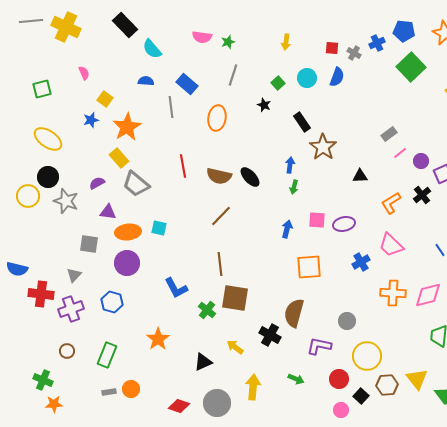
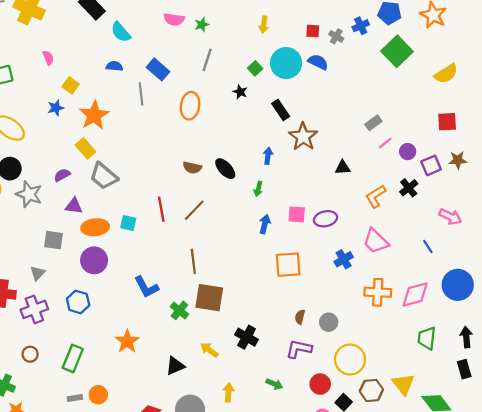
blue semicircle: (337, 77) -> (318, 62), turned -84
cyan circle: (307, 78) -> (286, 63), size x1.5
red line: (183, 166) -> (161, 209), moved
brown semicircle: (219, 176) -> (192, 168), size x0.7
green arrow: (294, 187) -> (258, 189), moved
brown semicircle: (294, 313) -> (300, 317), moved, size x0.5
yellow arrow: (253, 387) -> (228, 393), size x0.7

